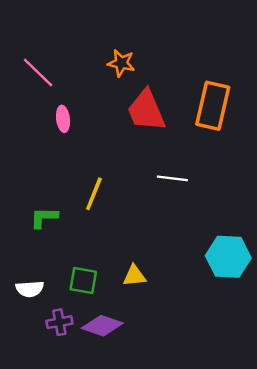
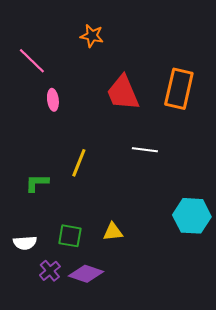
orange star: (121, 63) -> (92, 36), moved
purple cross: (59, 322) -> (50, 271), turned -30

